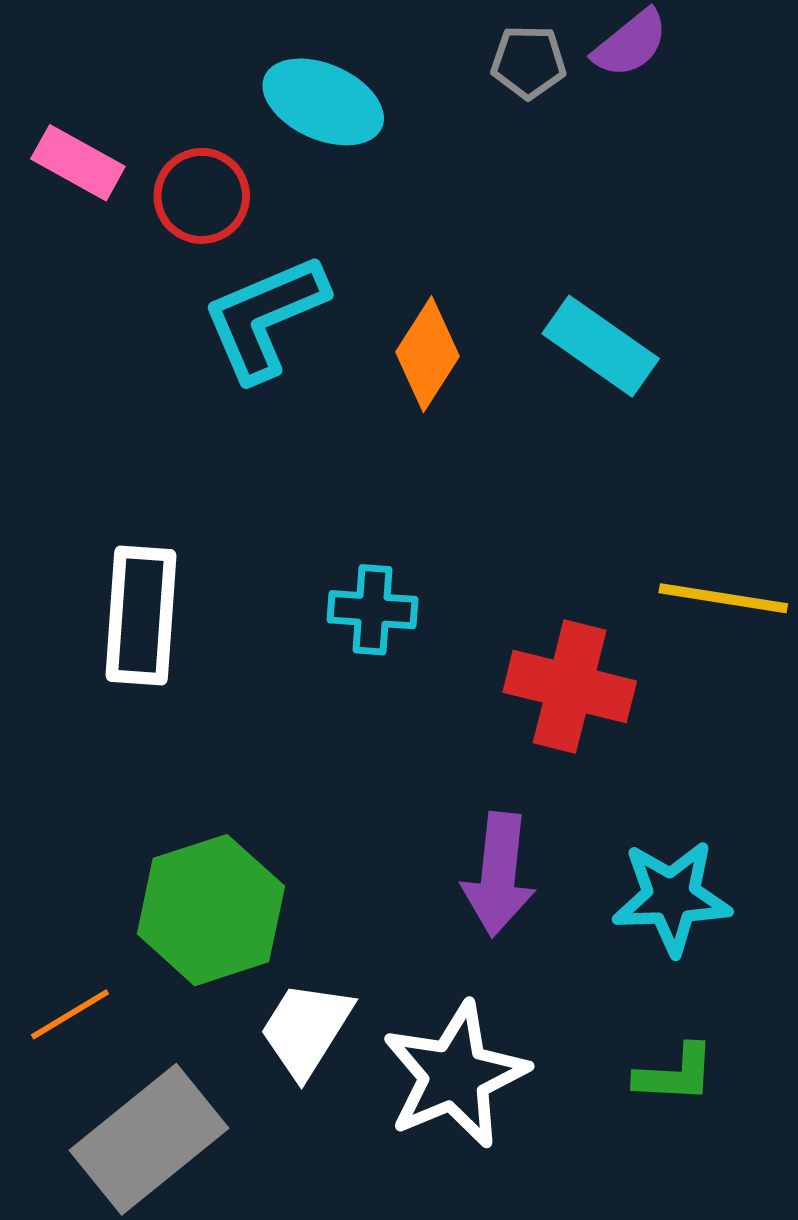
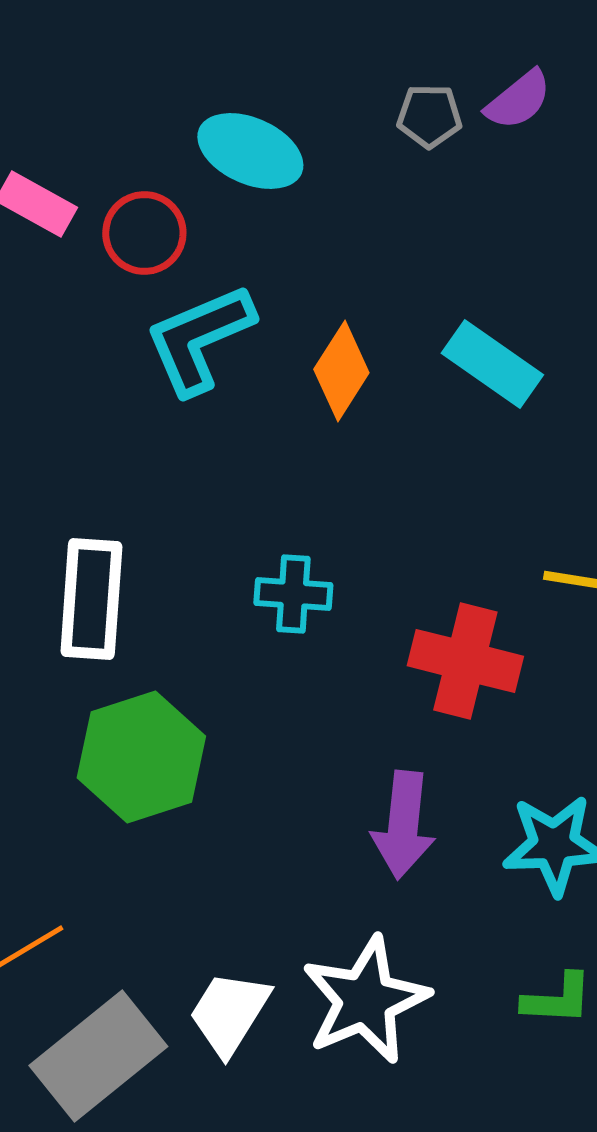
green hexagon: (211, 910) -> (141, 757), moved
white trapezoid: (306, 1029) -> (229, 1013), moved

